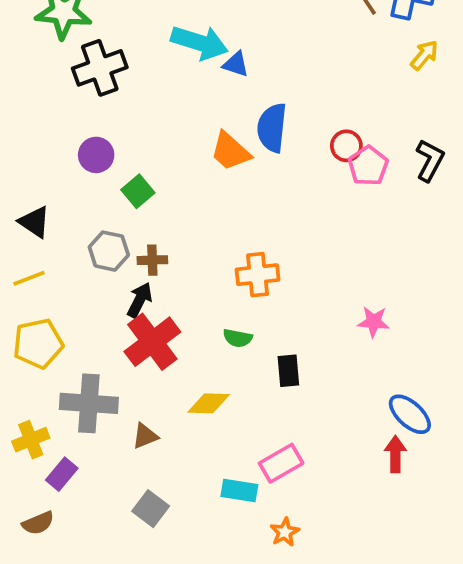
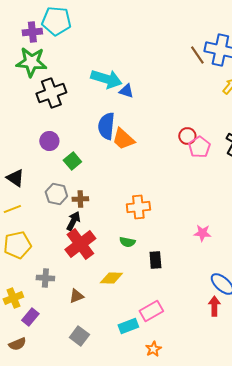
blue semicircle: (272, 128) -> (106, 126), moved
gray cross: (89, 403) -> (45, 278), size x0.6
cyan rectangle: (239, 490) -> (128, 326), turned -30

